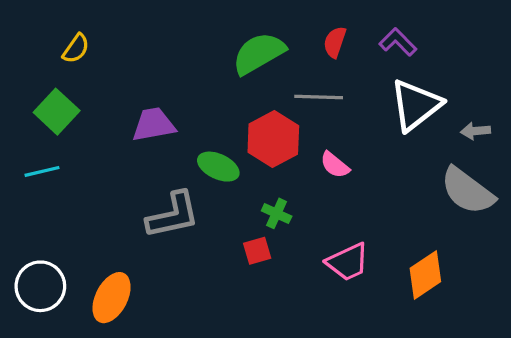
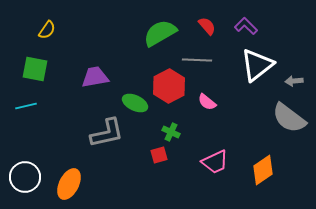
red semicircle: (335, 42) -> (207, 26), turned 120
green square: (57, 112) -> (35, 69), turned -32

